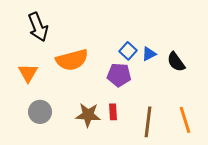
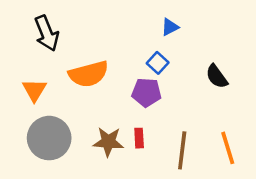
blue triangle: (149, 54) -> (170, 27), moved
gray circle: (40, 112) -> (49, 138), size x1.5

